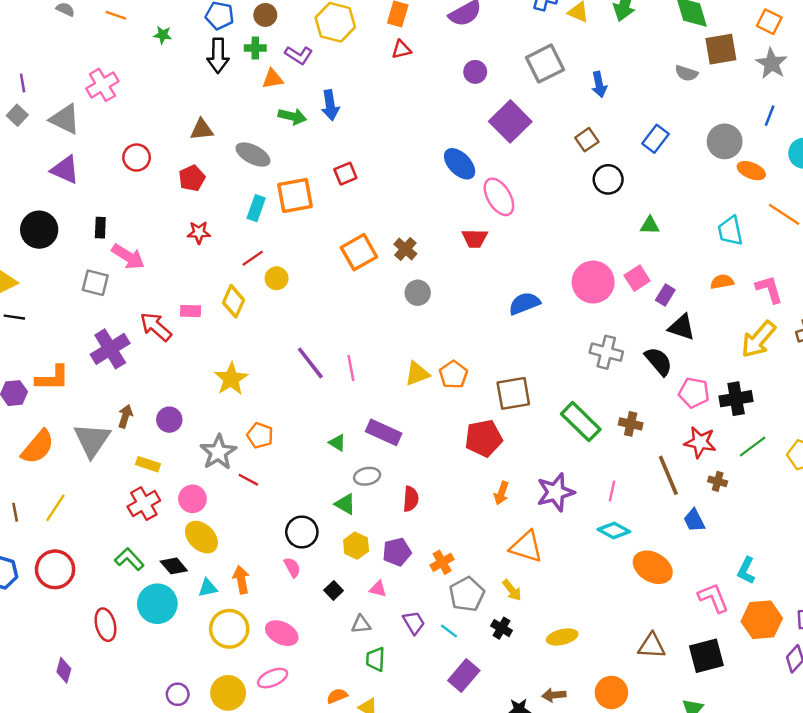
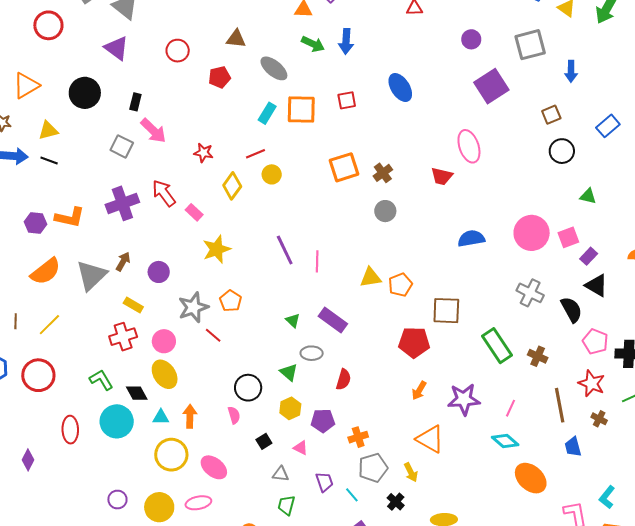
blue ellipse: (460, 164) -> (400, 88), moved
red star: (199, 232) -> (203, 153), moved
pink rectangle: (191, 311) -> (194, 212), moved, turned 30

